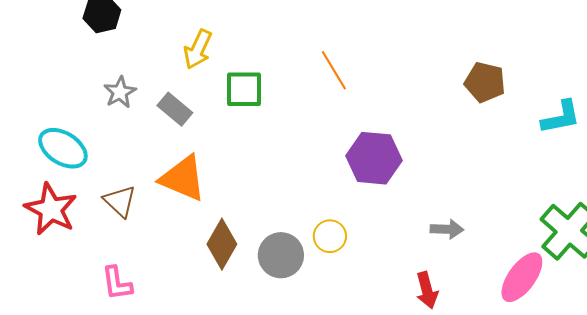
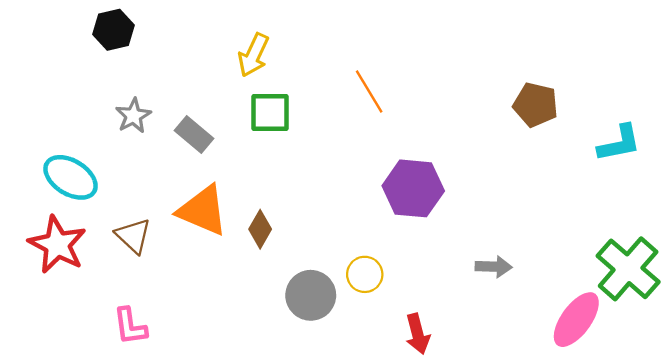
yellow arrow: (198, 49) -> (253, 55), moved
brown diamond: (222, 244) -> (260, 229), moved, size x0.7
red arrow: (427, 290) -> (418, 334), moved

